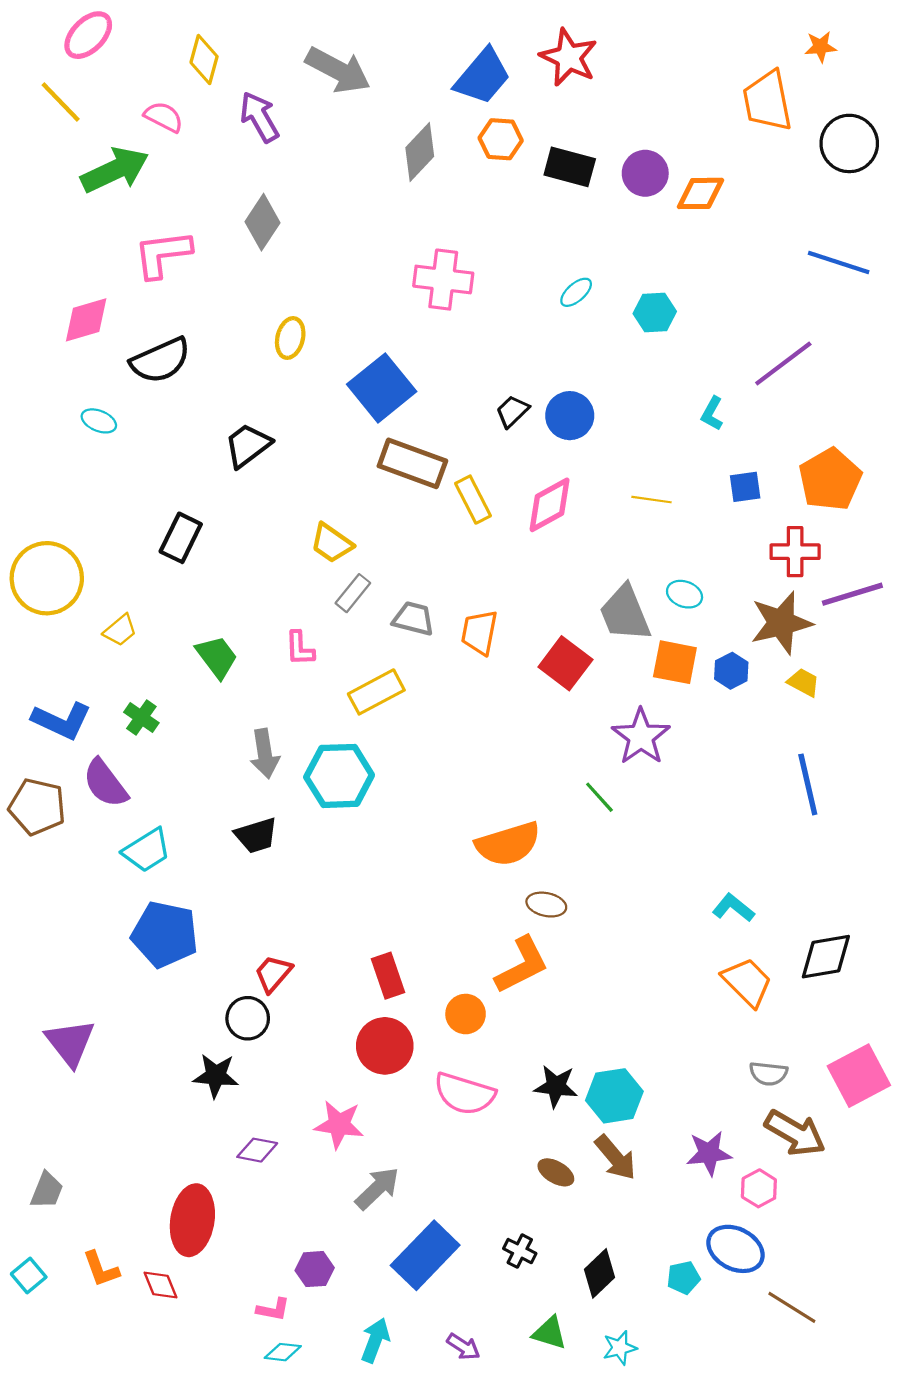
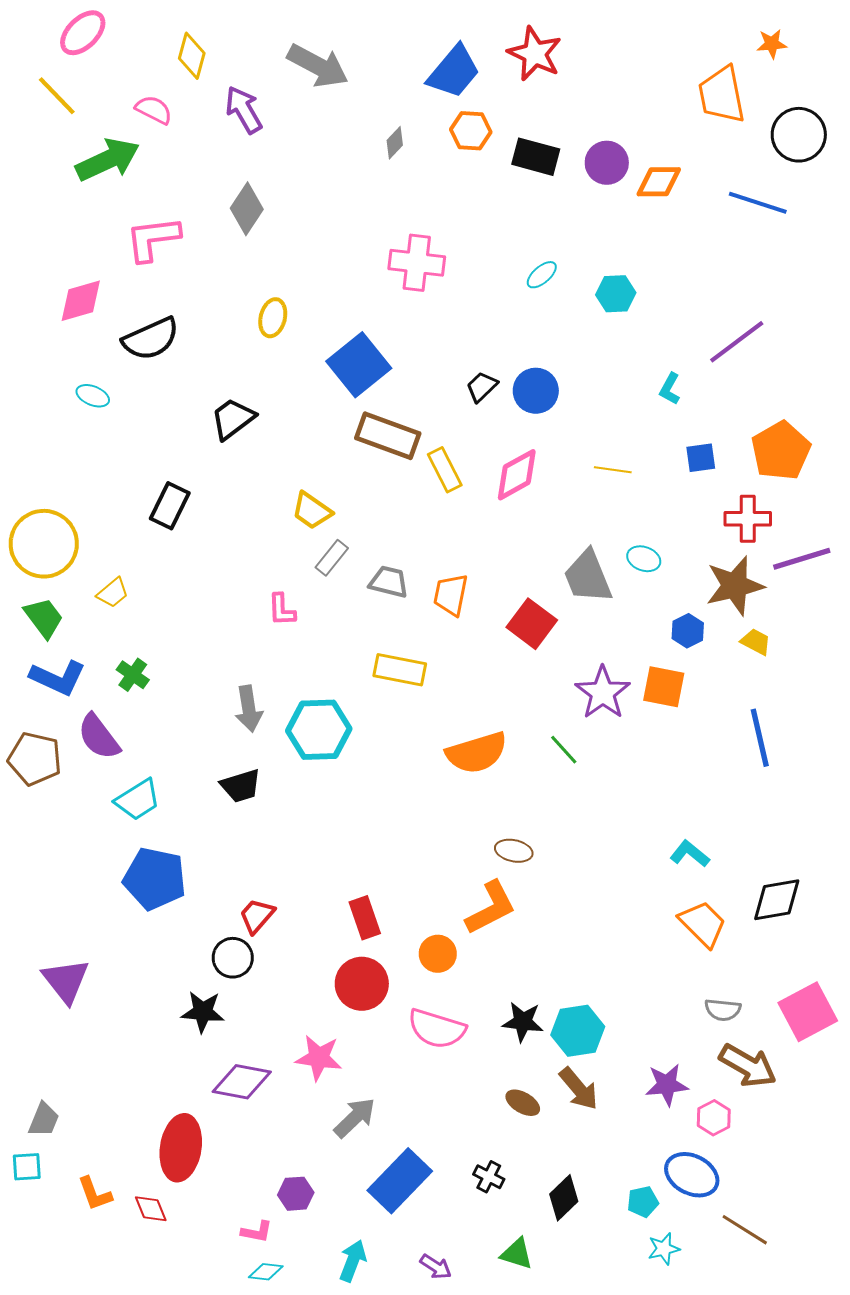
gray diamond: (420, 152) -> (395, 143), size x0.6
blue line: (839, 263) -> (758, 203), moved
green trapezoid: (217, 657) -> (44, 618), moved
orange square: (675, 662) -> (664, 687), moved
yellow rectangle: (376, 692) -> (400, 670), moved, turned 39
orange semicircle: (508, 844) -> (477, 753), moved
purple diamond: (257, 1150) -> (242, 1082), size x1.5
cyan square: (29, 1275) -> (27, 1167), moved, turned 36
cyan star: (620, 1348) -> (664, 1249), moved

